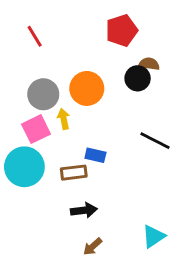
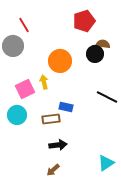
gray circle: (43, 94) -> (13, 46), moved
cyan circle: (24, 167) -> (17, 115), size x0.7
brown arrow: (93, 247) -> (53, 170), moved

